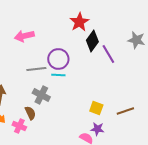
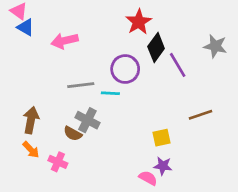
purple circle: (58, 59) -> (125, 69), moved
yellow square: (96, 108) -> (161, 138), turned -32
brown line: (125, 111) -> (201, 115), moved
brown semicircle: (30, 113) -> (73, 134), moved, turned 144

